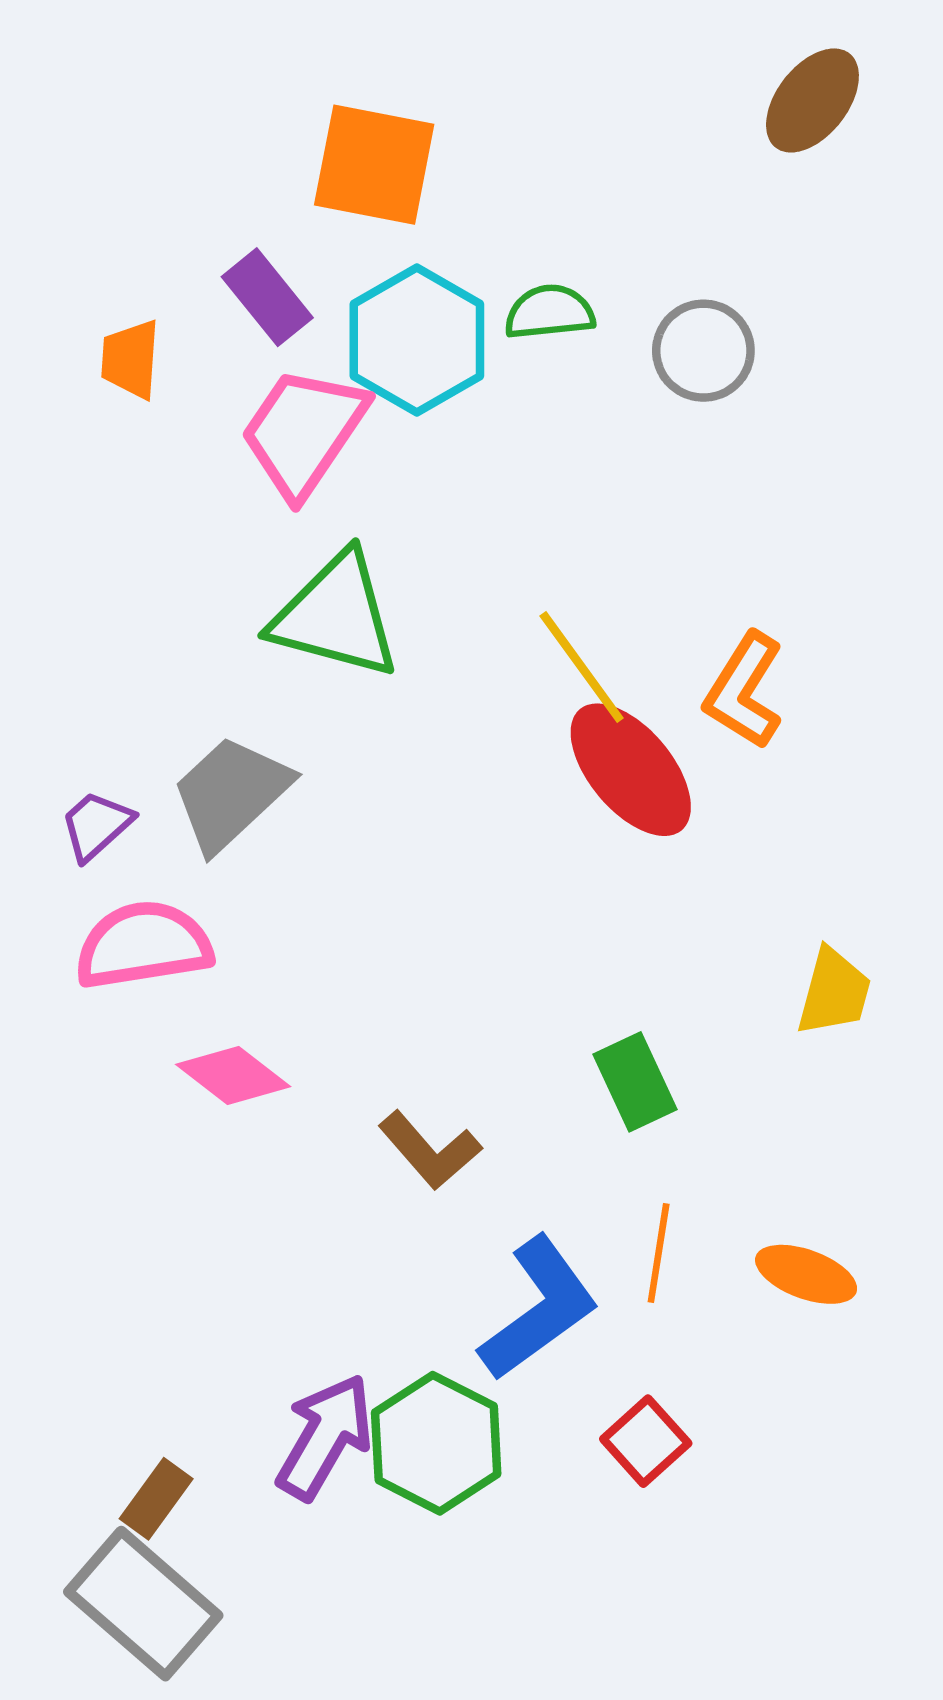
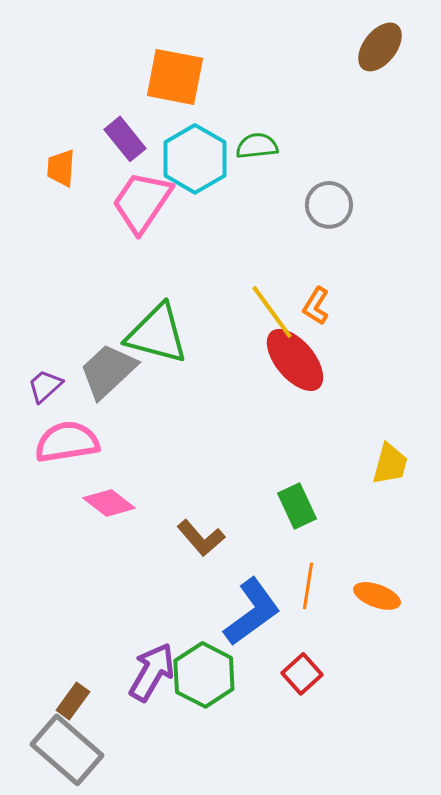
gray circle: (703, 351) -> (329, 205), moved
green triangle: (336, 616) -> (157, 334), moved
orange L-shape: (744, 691) -> (316, 306), moved, size x0.7

